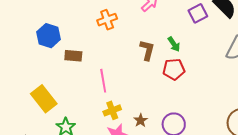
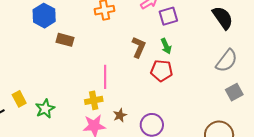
purple square: (198, 13) -> (168, 16), moved
pink line: (103, 81) -> (105, 77), moved
yellow rectangle: (44, 99) -> (19, 99), moved, size x0.6

